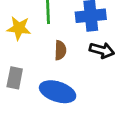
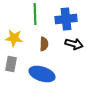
yellow star: (19, 28) -> (14, 38), moved

